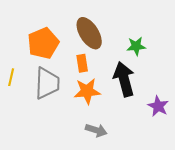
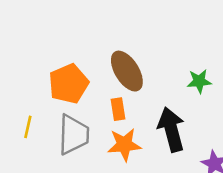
green star: (136, 46) -> (199, 81), moved

